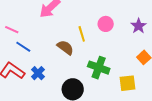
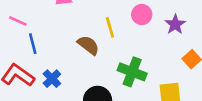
purple star: (139, 26) -> (175, 24), moved
blue line: (23, 47) -> (33, 44), turned 42

